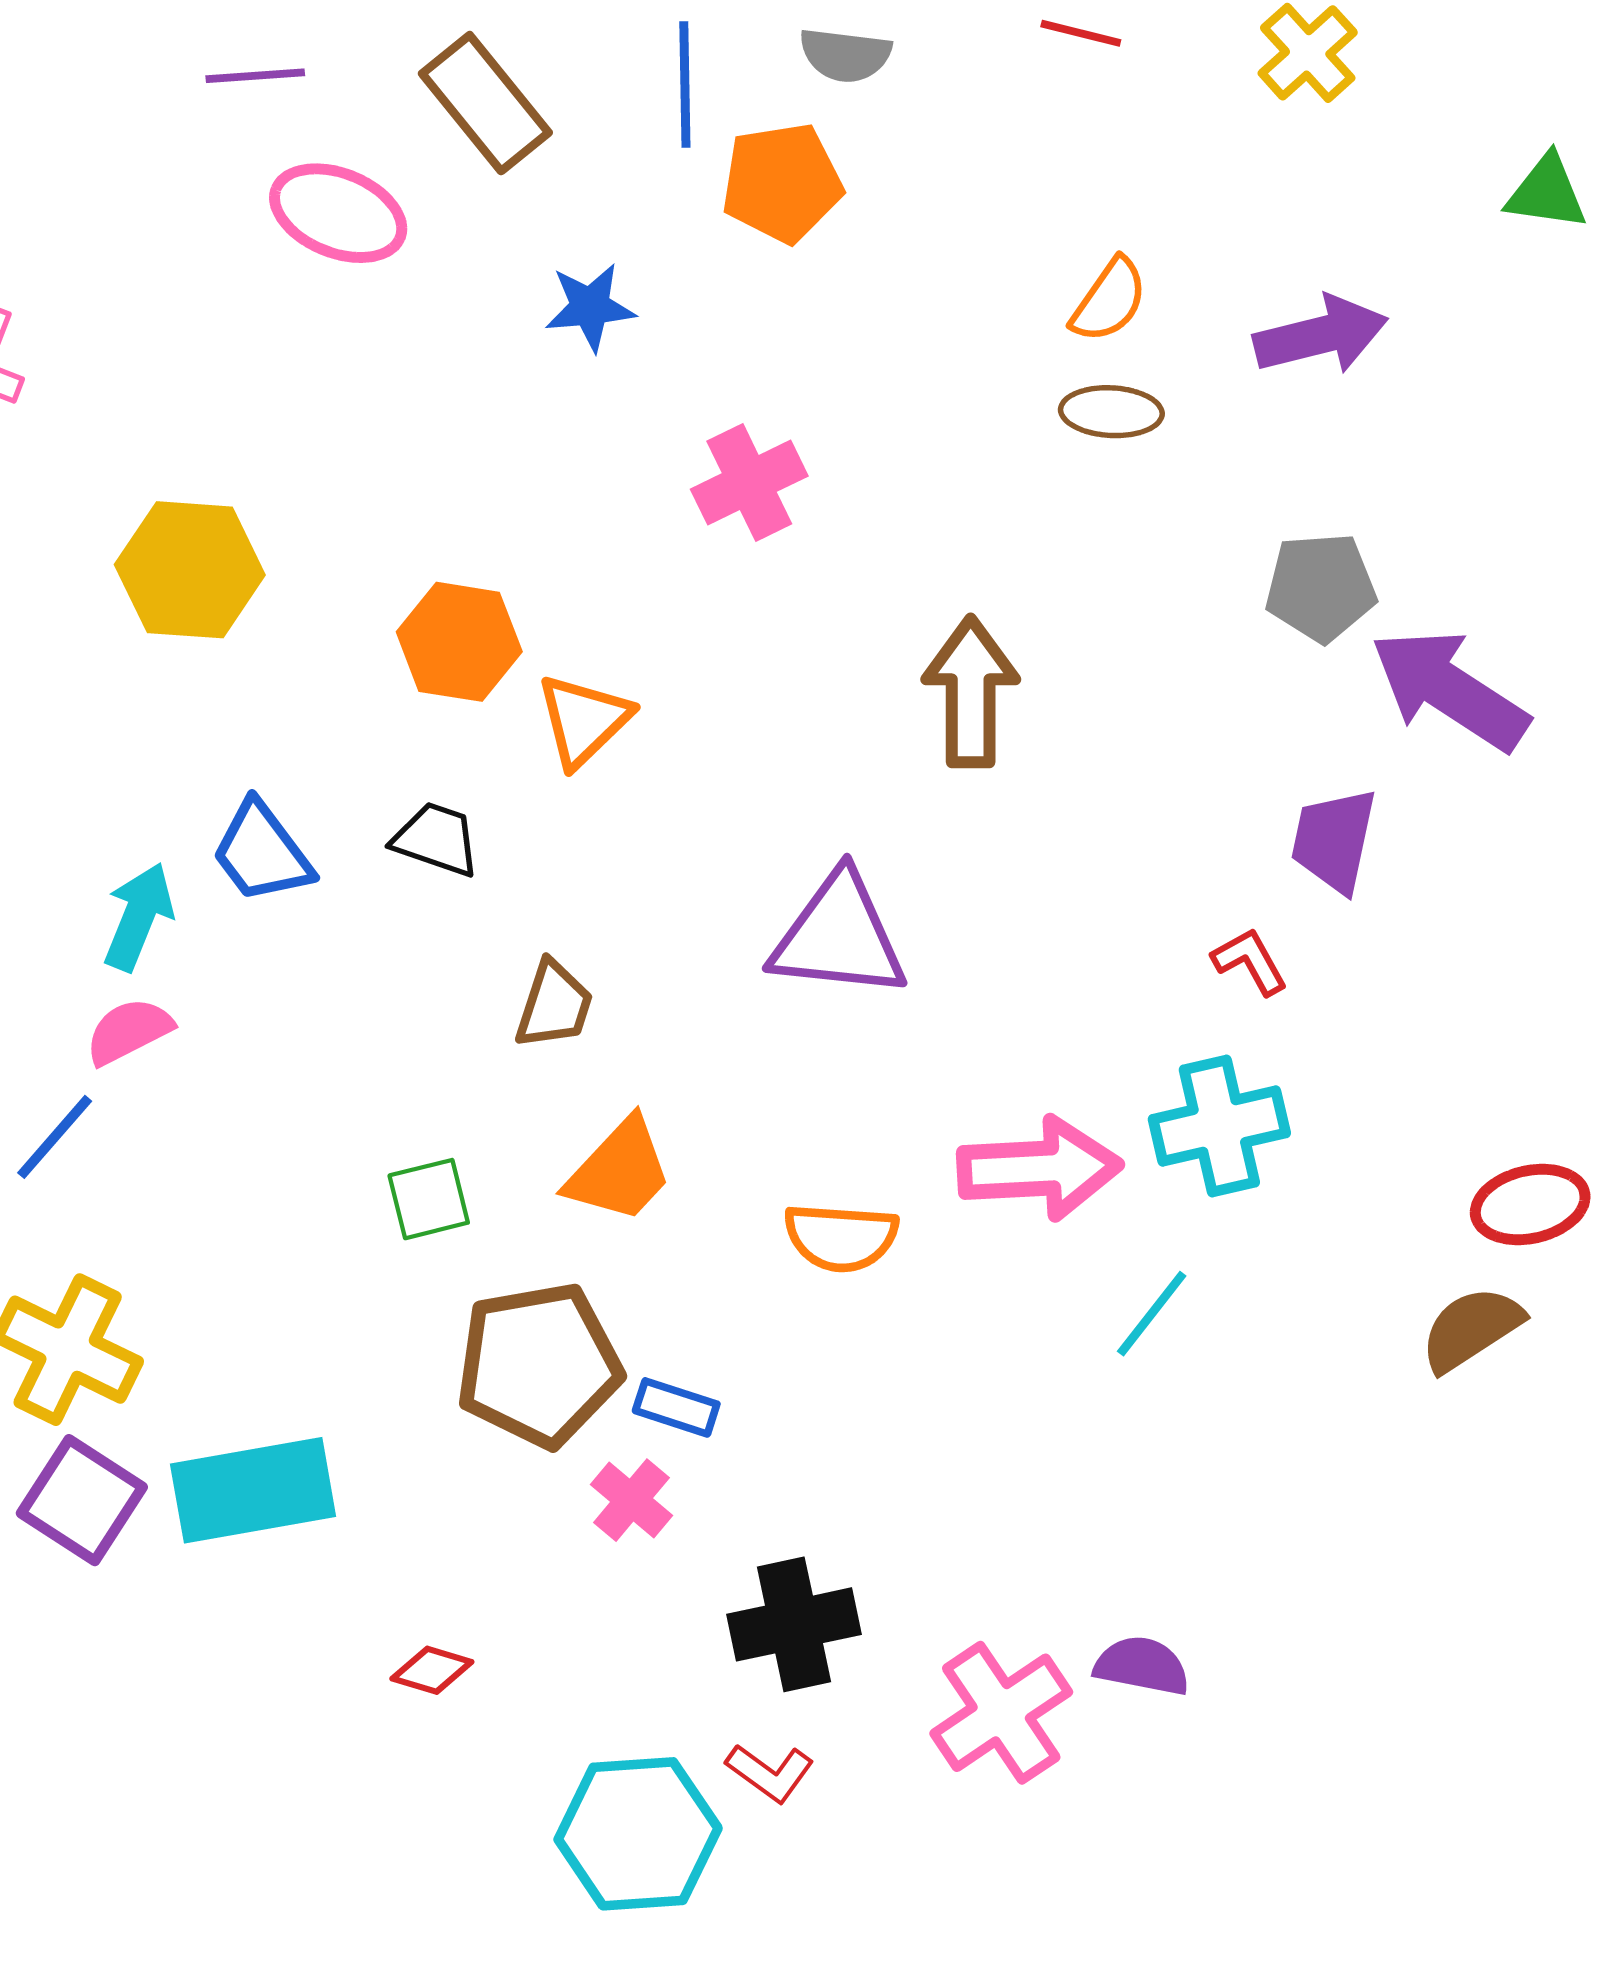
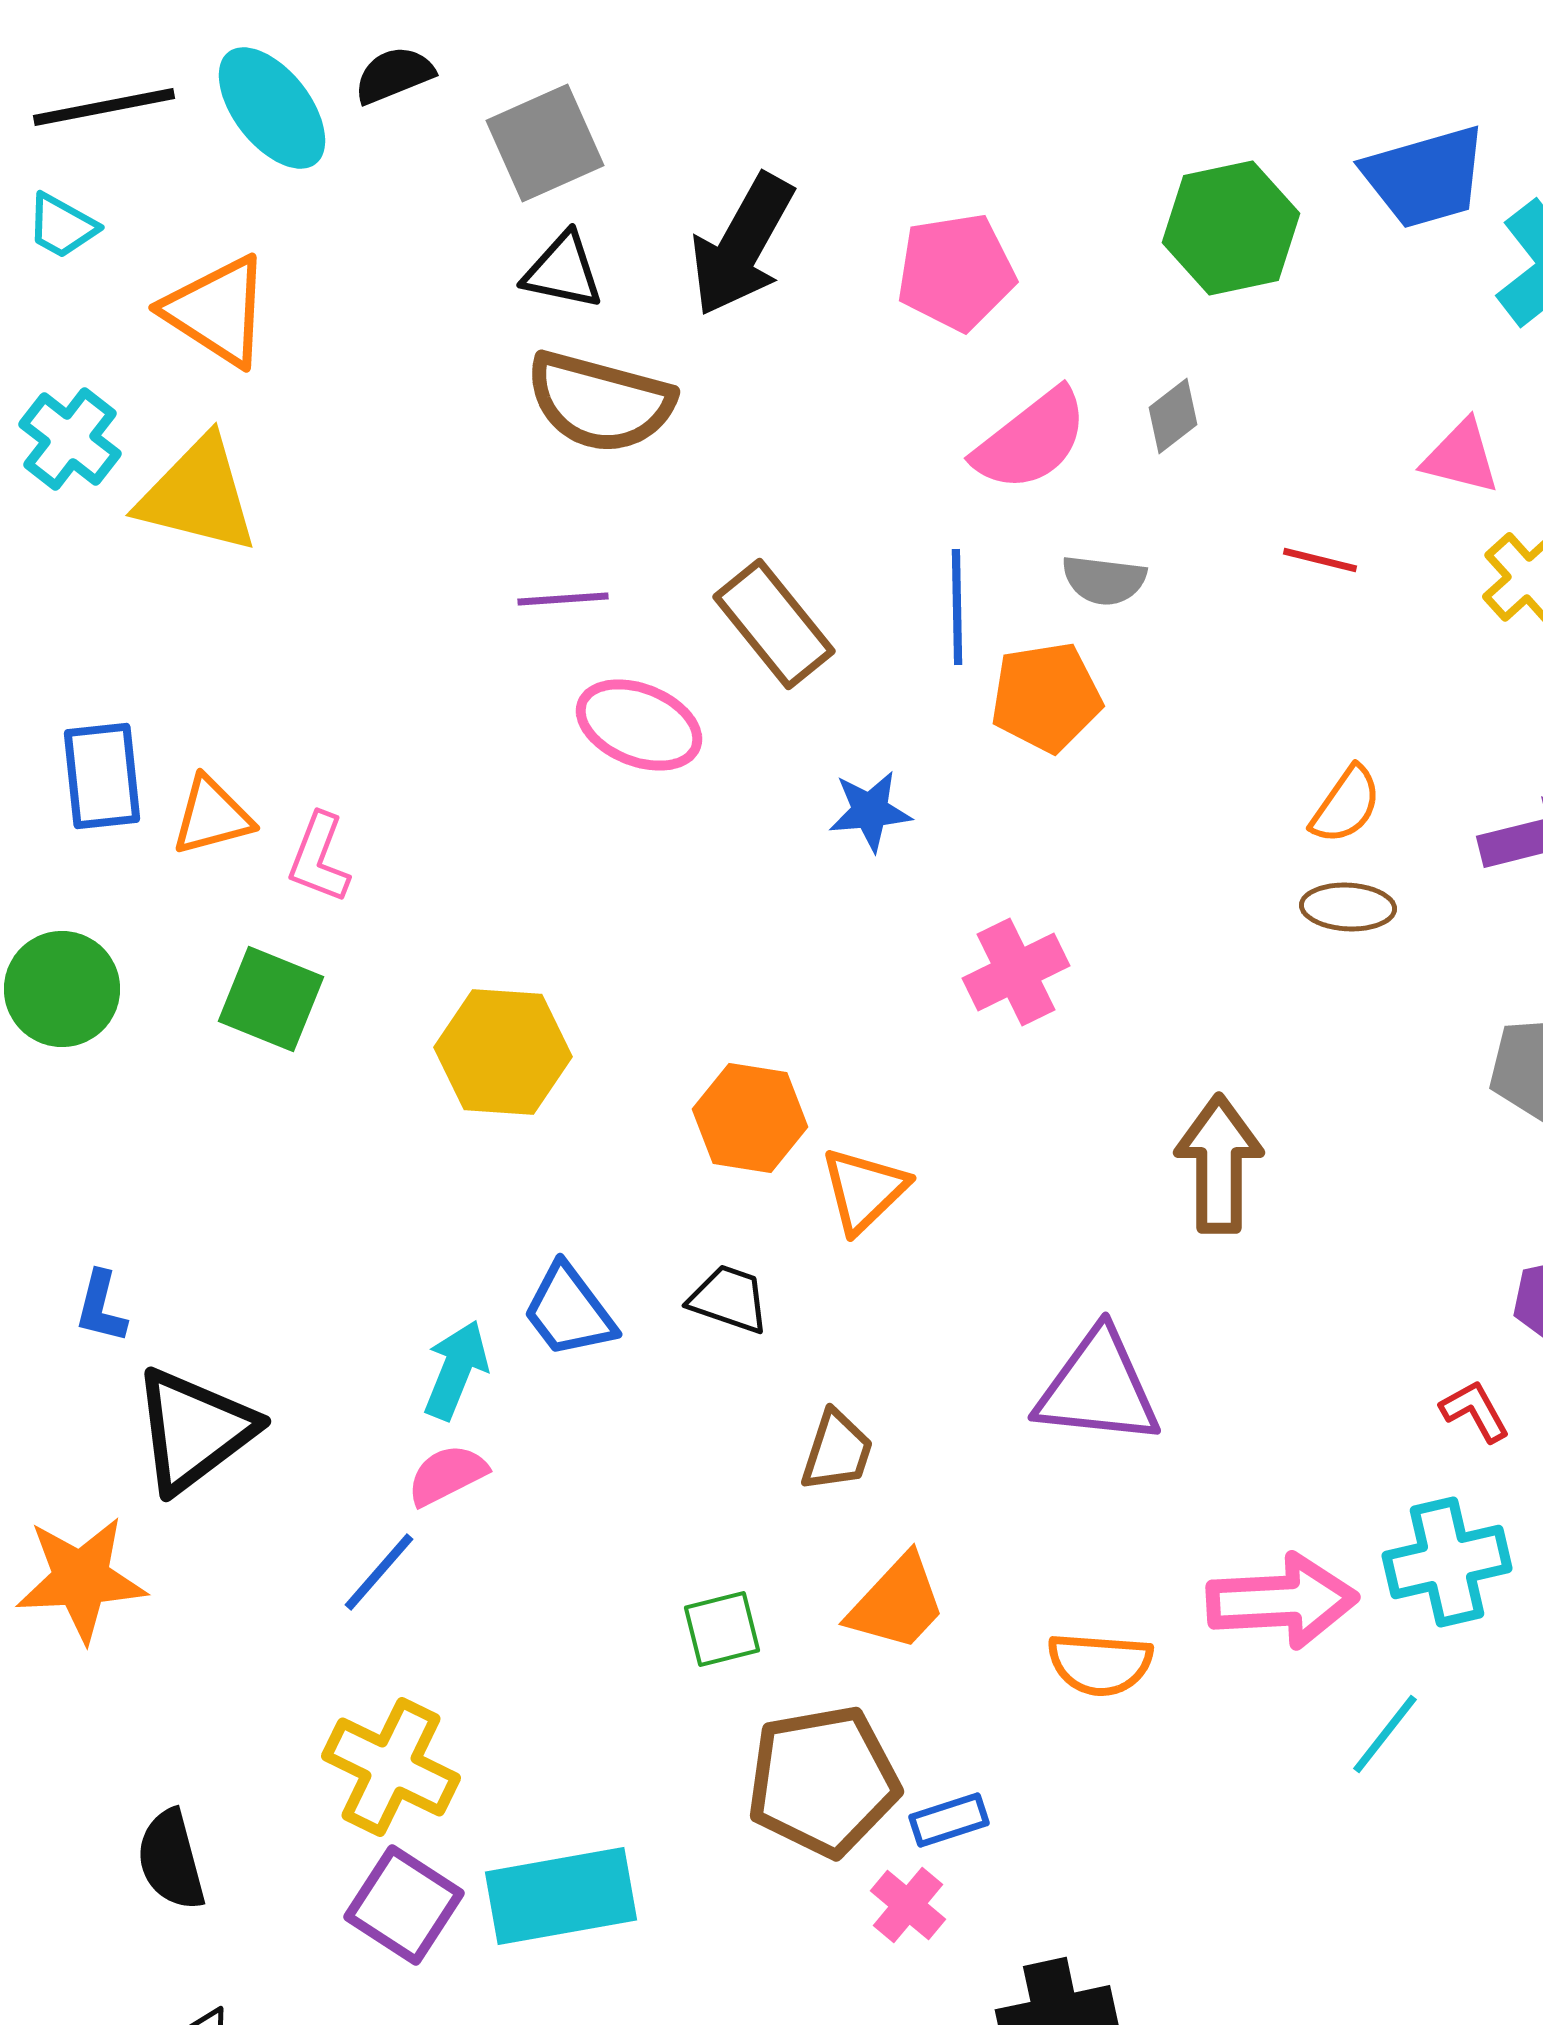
blue rectangle: (676, 1407) -> (949, 1820), turned -36

